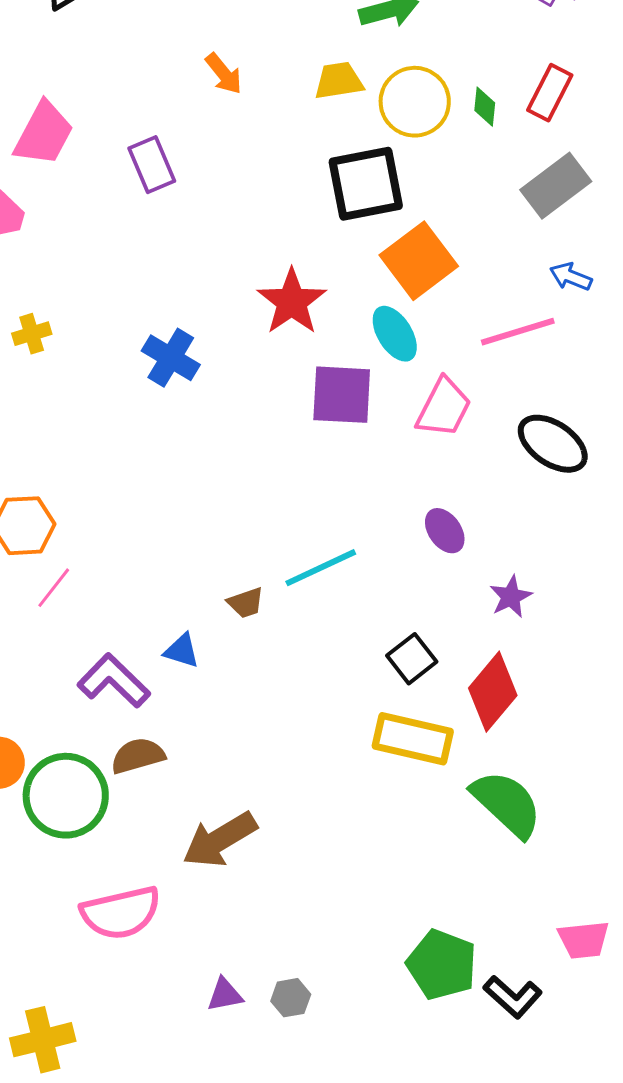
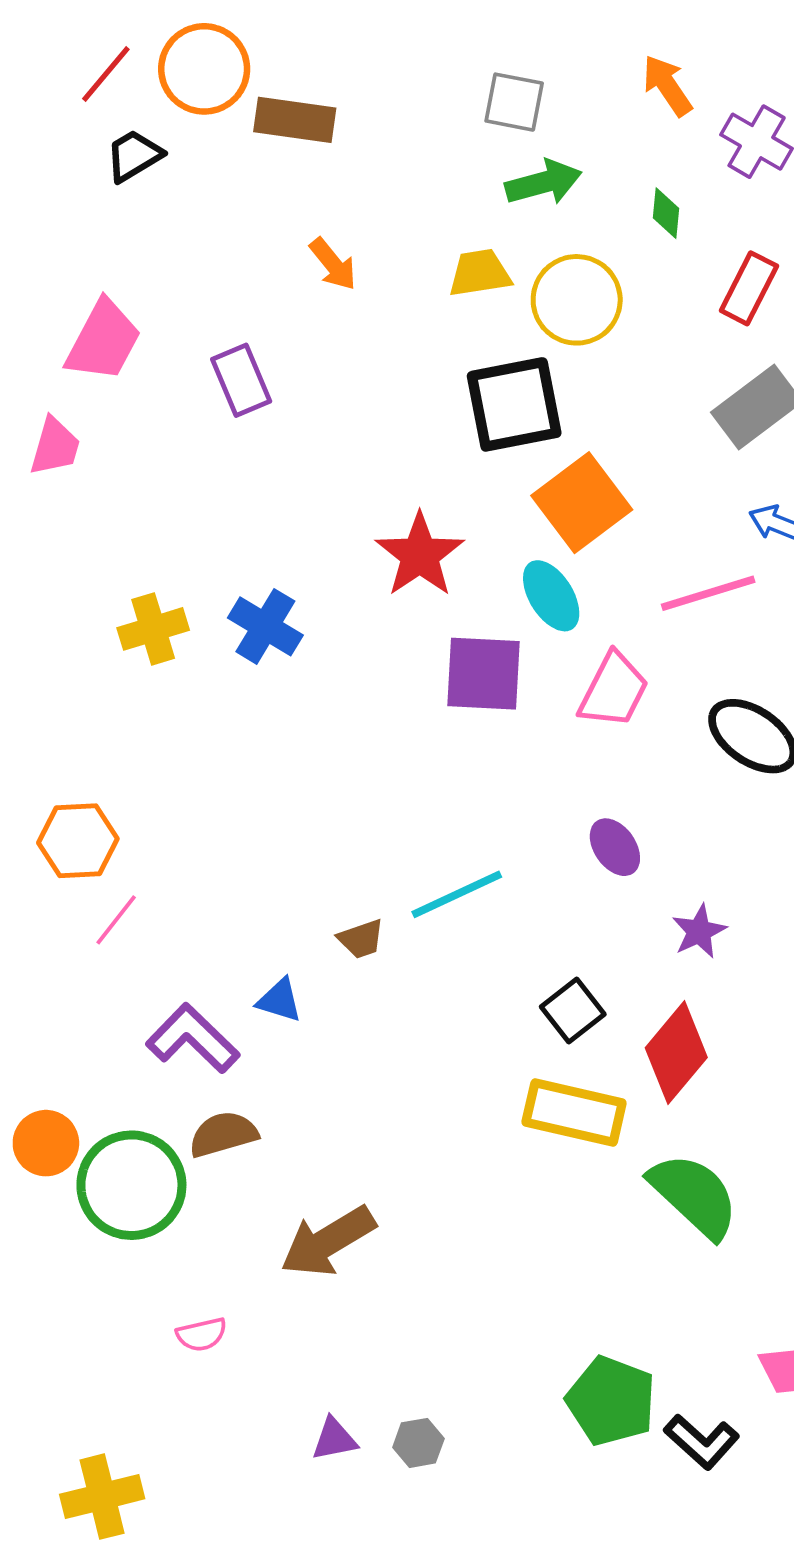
green diamond: (485, 107) -> (666, 213), moved
yellow cross: (32, 334) -> (153, 629), moved, size x1.4
pink semicircle: (121, 913) -> (202, 1334), size x0.5

